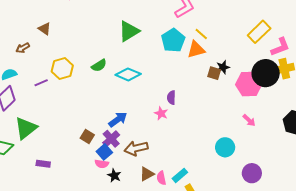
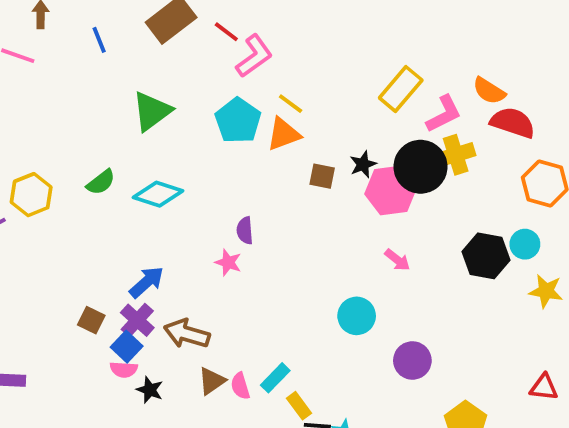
black star: (223, 67) -> (363, 164), moved
brown arrow: (136, 148) -> (187, 334), turned 35

